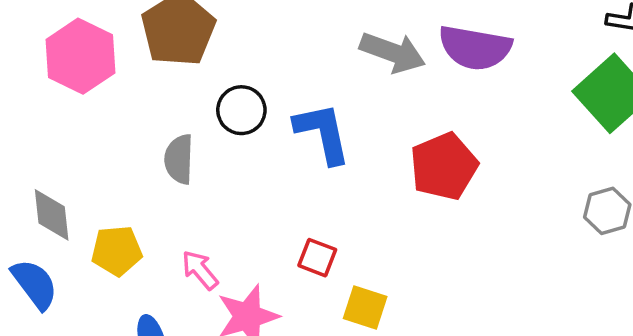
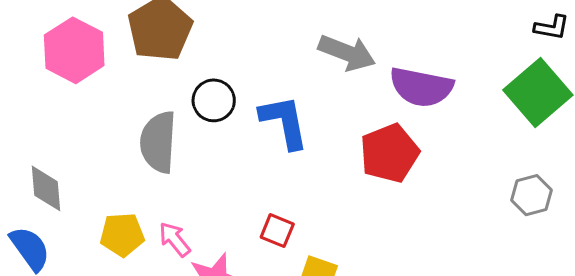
purple semicircle: (475, 48) -> (421, 87), moved
gray semicircle: (179, 159) -> (158, 142), size x1.4
yellow pentagon: (117, 251) -> (122, 235), moved

